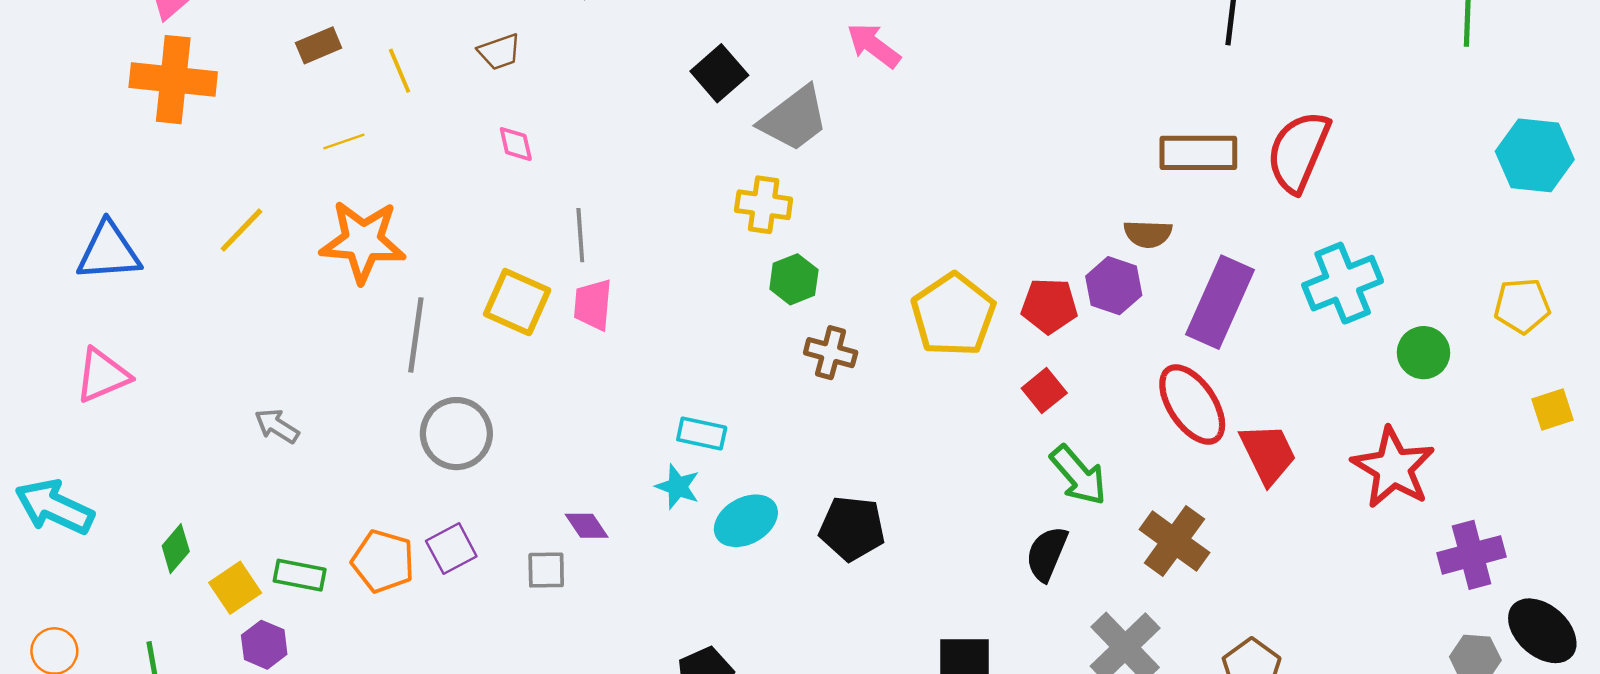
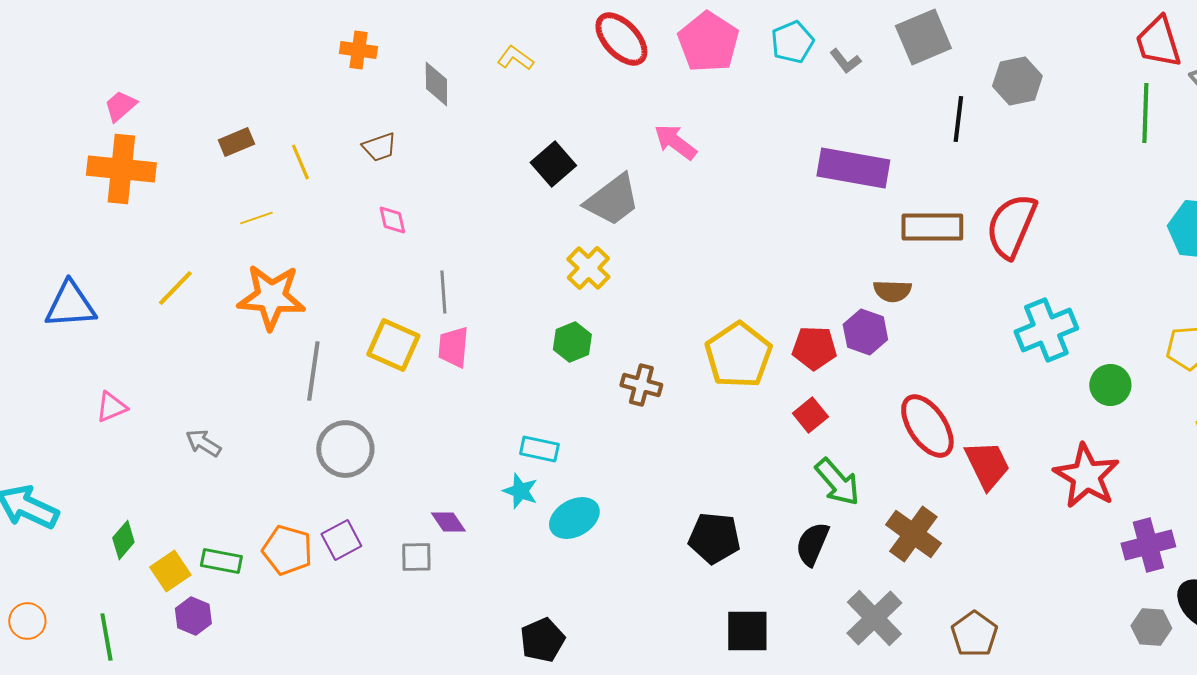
yellow cross: (764, 205) -> (588, 268), turned 36
green hexagon: (794, 279) -> (572, 342), moved
purple rectangle: (1220, 302) -> (853, 168), moved, turned 76
pink triangle: (102, 375) -> (111, 407), moved, size x0.7
black pentagon: (852, 528) -> (714, 538), moved

